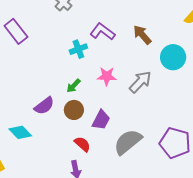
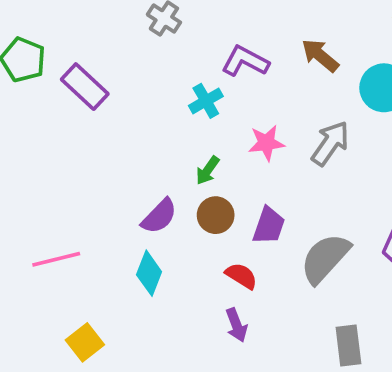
cyan diamond: (20, 132) -> (149, 273), moved, turned 75

